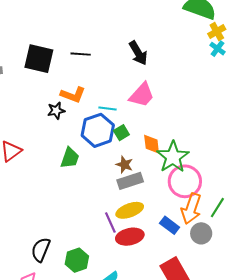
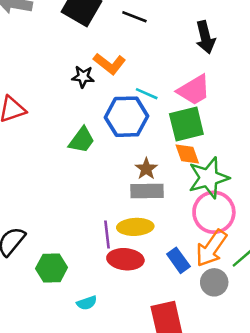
green square: (121, 133) -> (186, 124), moved, size x1.8
orange diamond: (152, 144) -> (187, 154), turned -30

